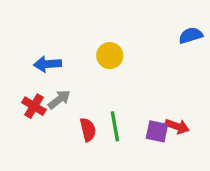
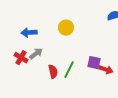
green line: (115, 126) -> (69, 70), turned 36
purple square: (157, 131) -> (94, 63), moved

